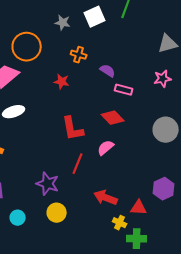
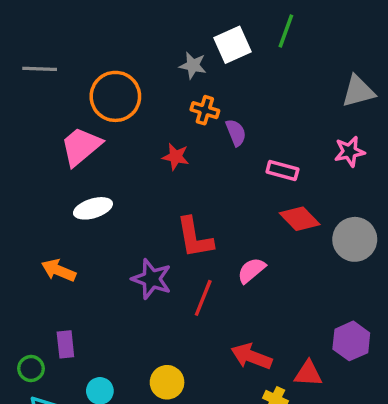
gray star: (63, 23) -> (193, 65), moved
purple semicircle: (108, 71) -> (236, 133), moved, turned 35
red diamond: (113, 118) -> (300, 219), moved
purple star: (48, 184) -> (152, 279), moved

